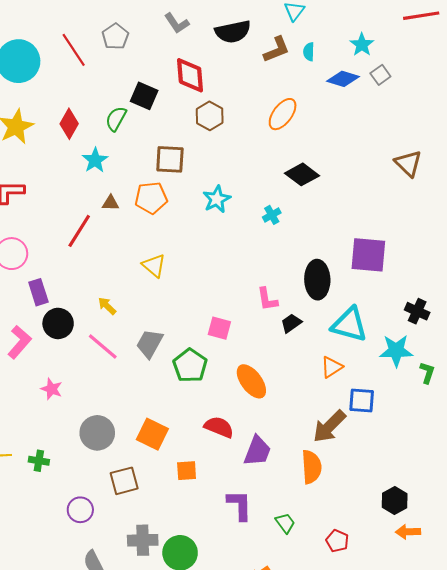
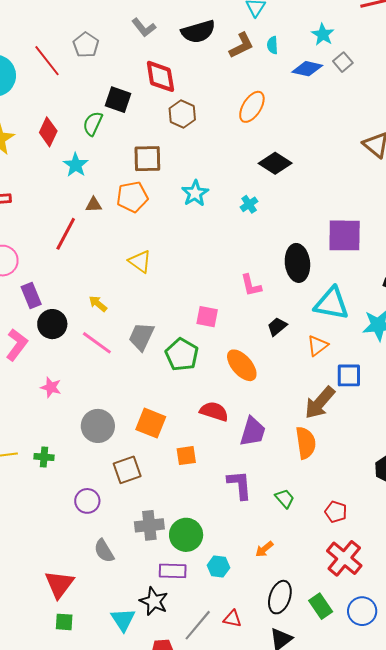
black trapezoid: (291, 323) -> (277, 327), moved

